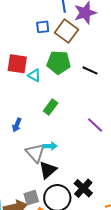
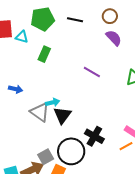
green rectangle: (51, 107) -> (44, 54), moved
blue arrow: (17, 125) -> (16, 89), turned -88
black triangle: (48, 170) -> (62, 115), moved

